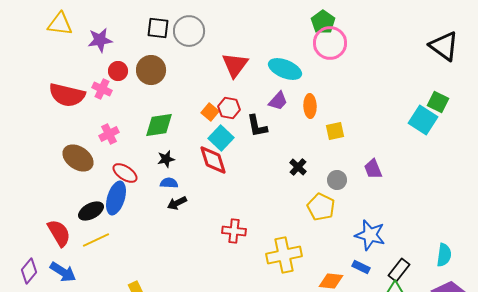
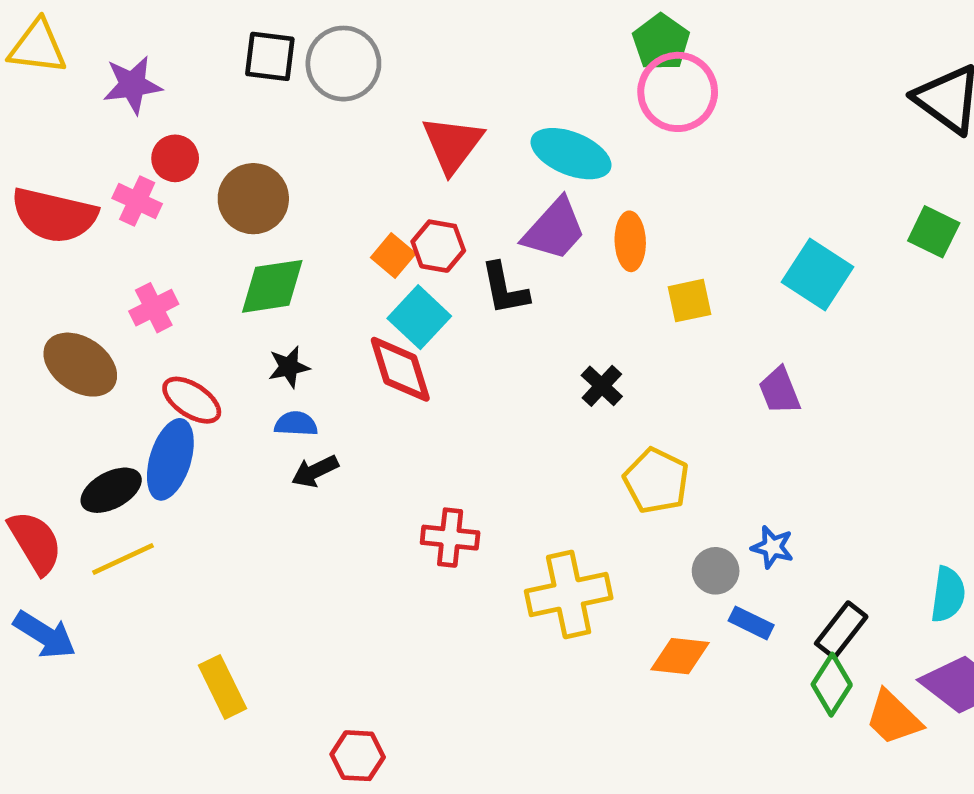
brown circle: (151, 70) -> (253, 199), moved
purple trapezoid: (278, 101) -> (554, 229), size x1.4
cyan square: (423, 120) -> (817, 274), moved
gray circle: (337, 180) -> (716, 571), moved
blue star: (370, 235) -> (772, 547), size x0.6

